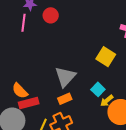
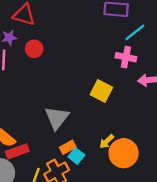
cyan square: (98, 89) -> (76, 156), moved
orange rectangle: (65, 99) -> (68, 147), moved

